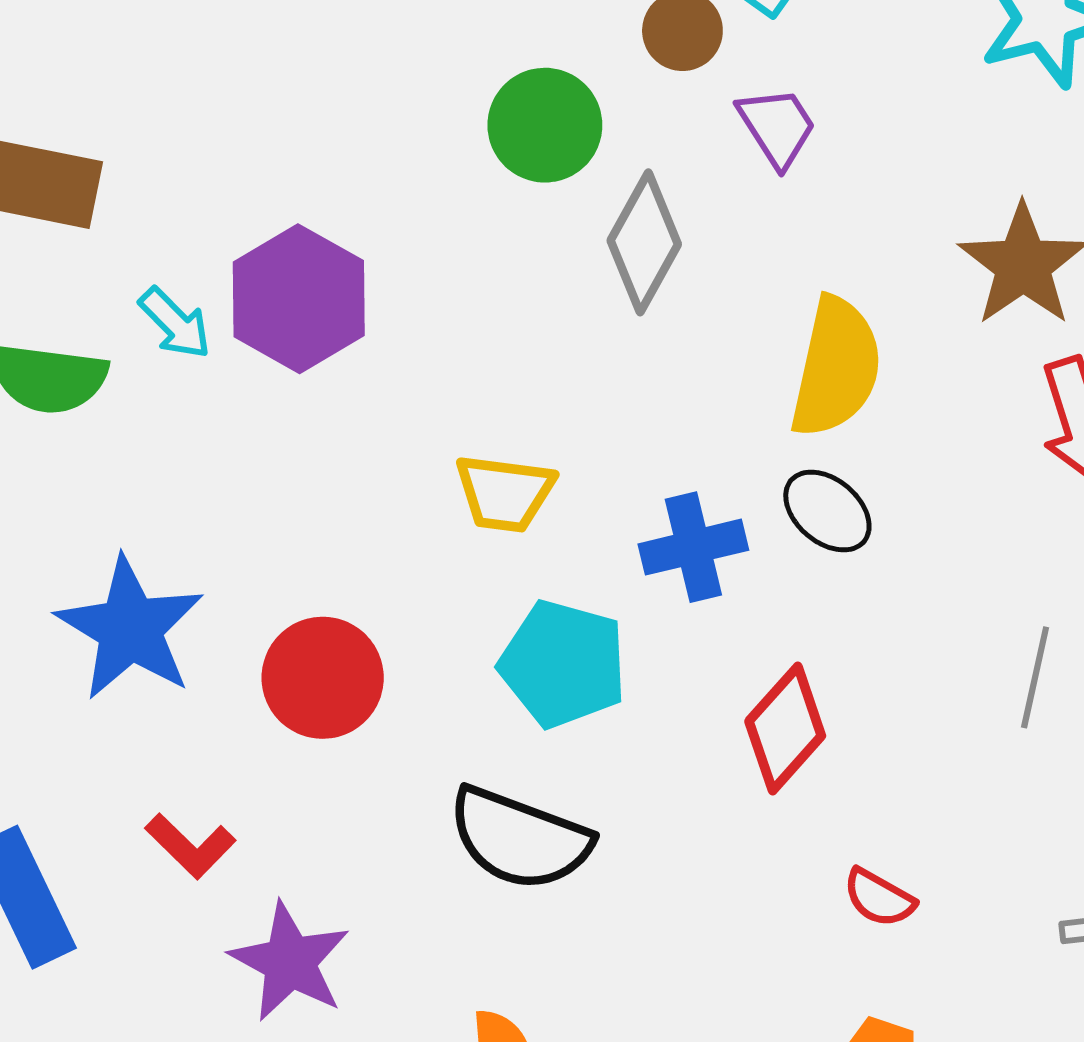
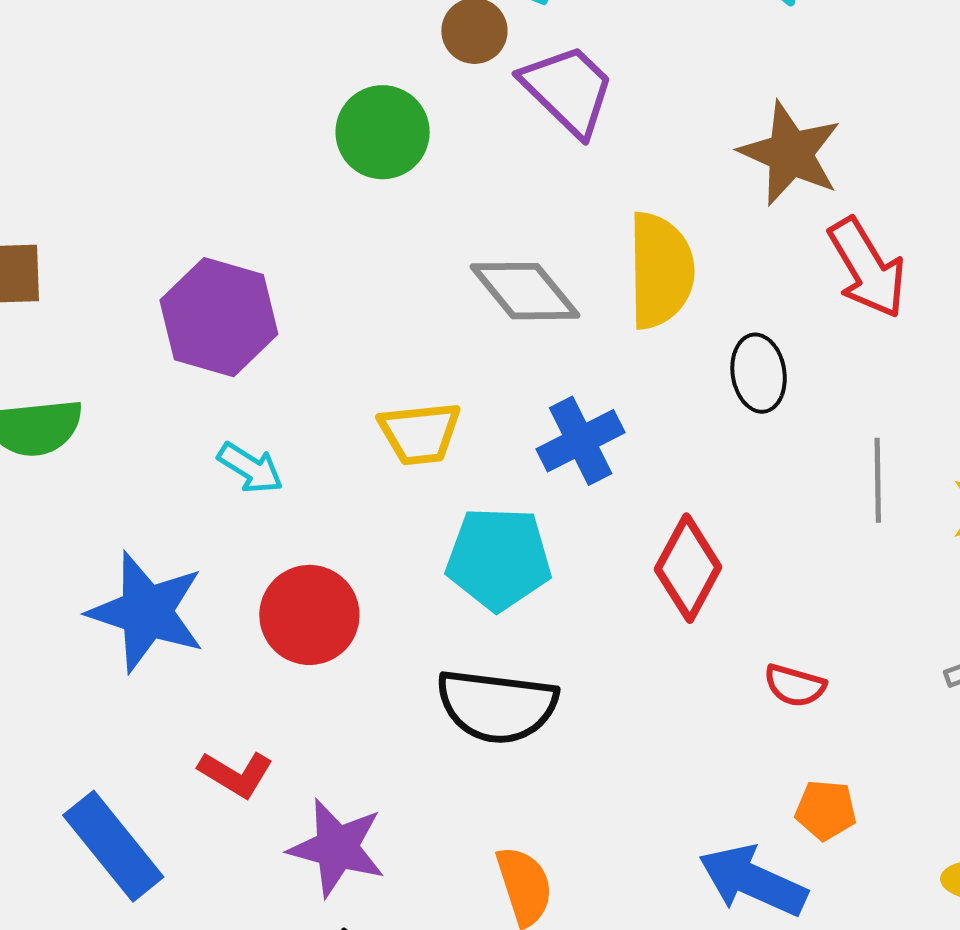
purple trapezoid: (777, 127) -> (568, 90), size x1.4
gray diamond: (644, 242) -> (525, 291), moved, turned -55
cyan arrow: (175, 323) -> (250, 468), moved
black ellipse: (827, 511) -> (759, 373), moved, turned 54

